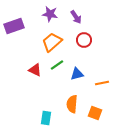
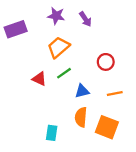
red circle: (84, 40) -> (106, 62), moved
blue triangle: (77, 74) -> (82, 91), moved
orange square: (95, 113) -> (107, 127), size x1.5

